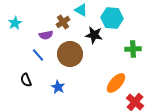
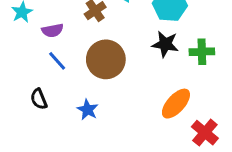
purple semicircle: (46, 35) -> (52, 30), moved
black star: (94, 35) -> (165, 44), moved

